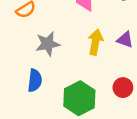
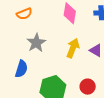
gray star: (48, 44) -> (36, 43), turned -30

